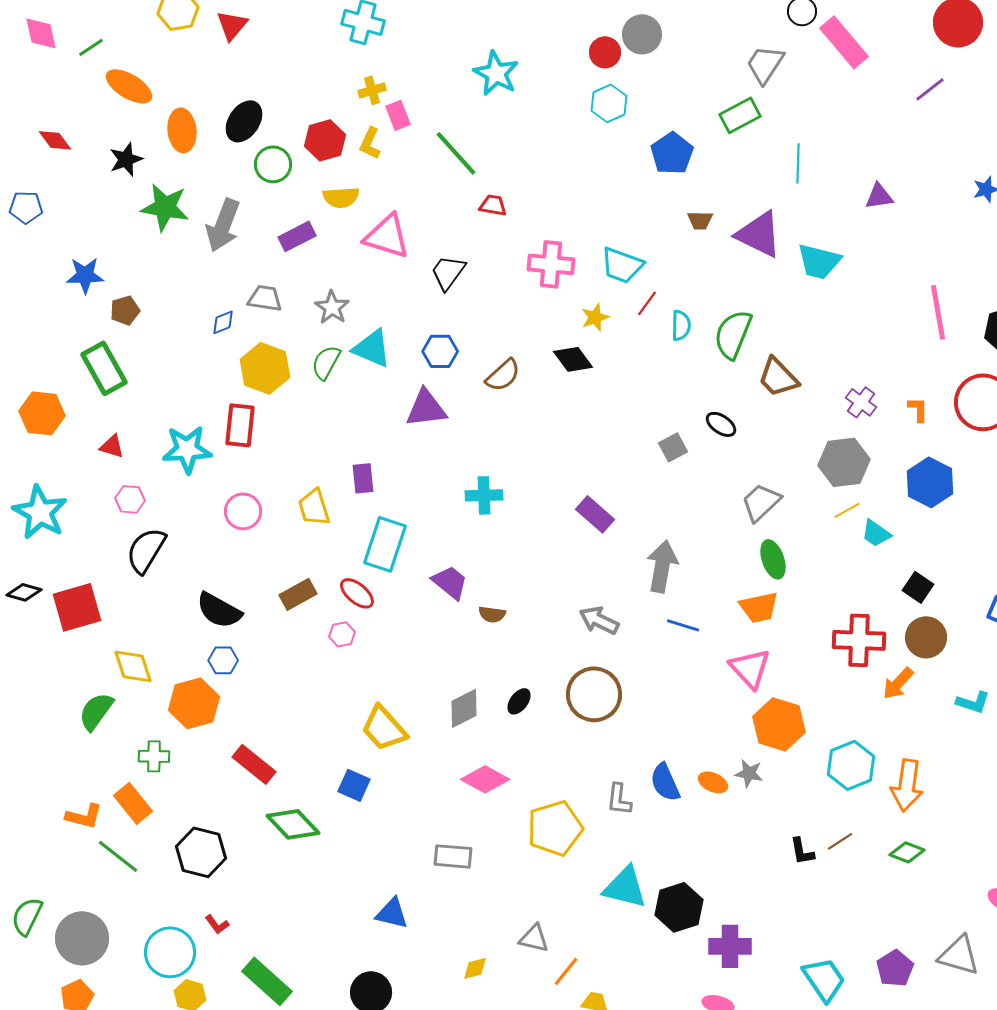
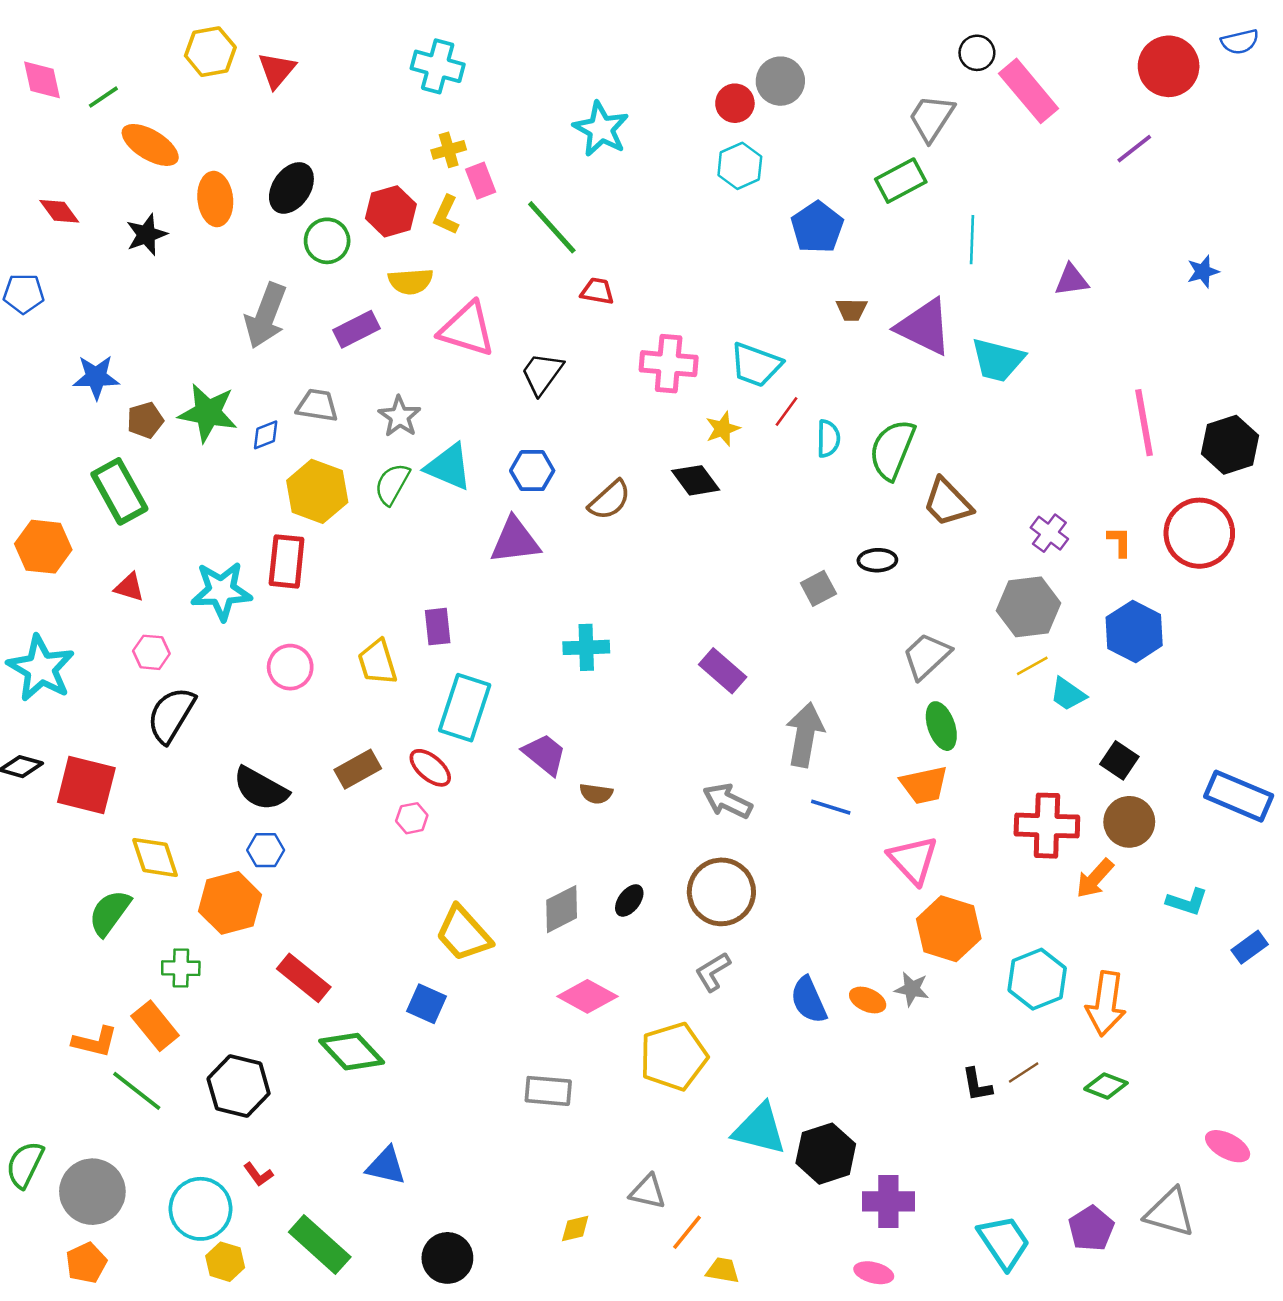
green star: (165, 207) -> (208, 413), moved
black ellipse: (721, 424) -> (877, 560), turned -36
red square: (77, 607) -> (86, 785), turned 30
gray L-shape: (619, 799) -> (713, 972), moved, turned 52
blue triangle: (392, 913) -> (386, 1166), moved

